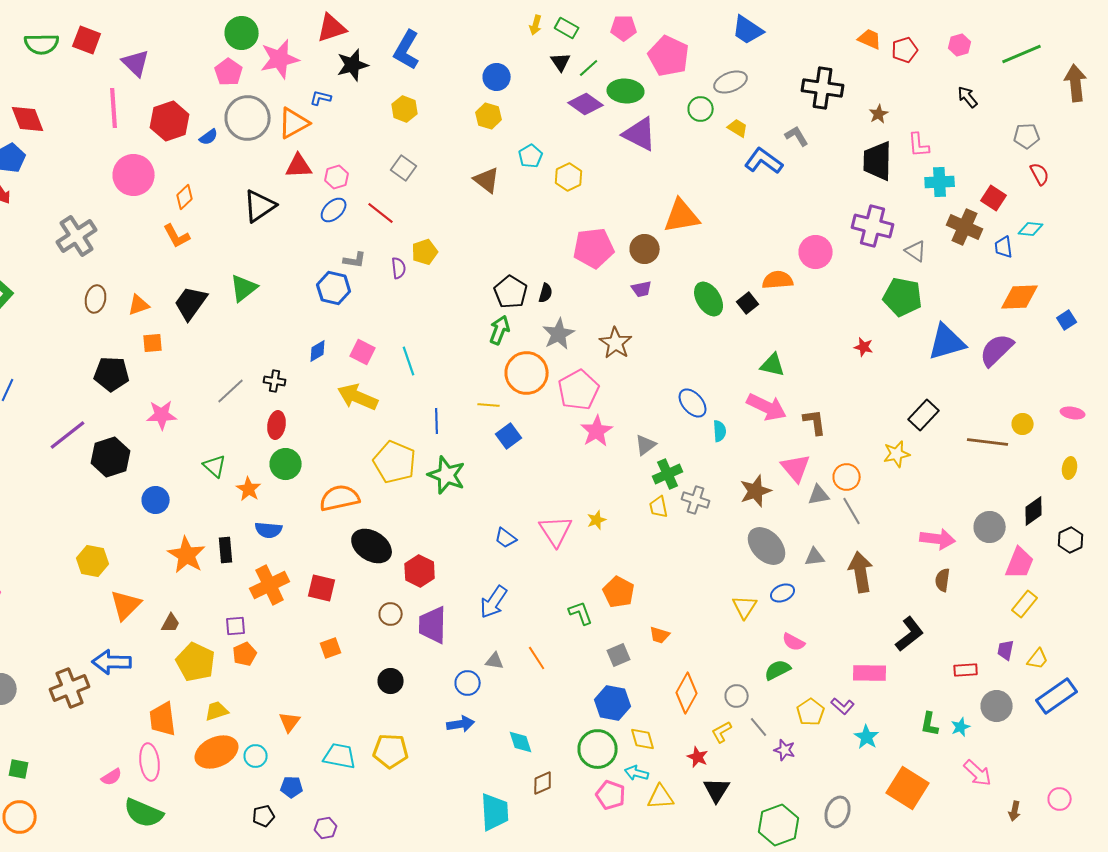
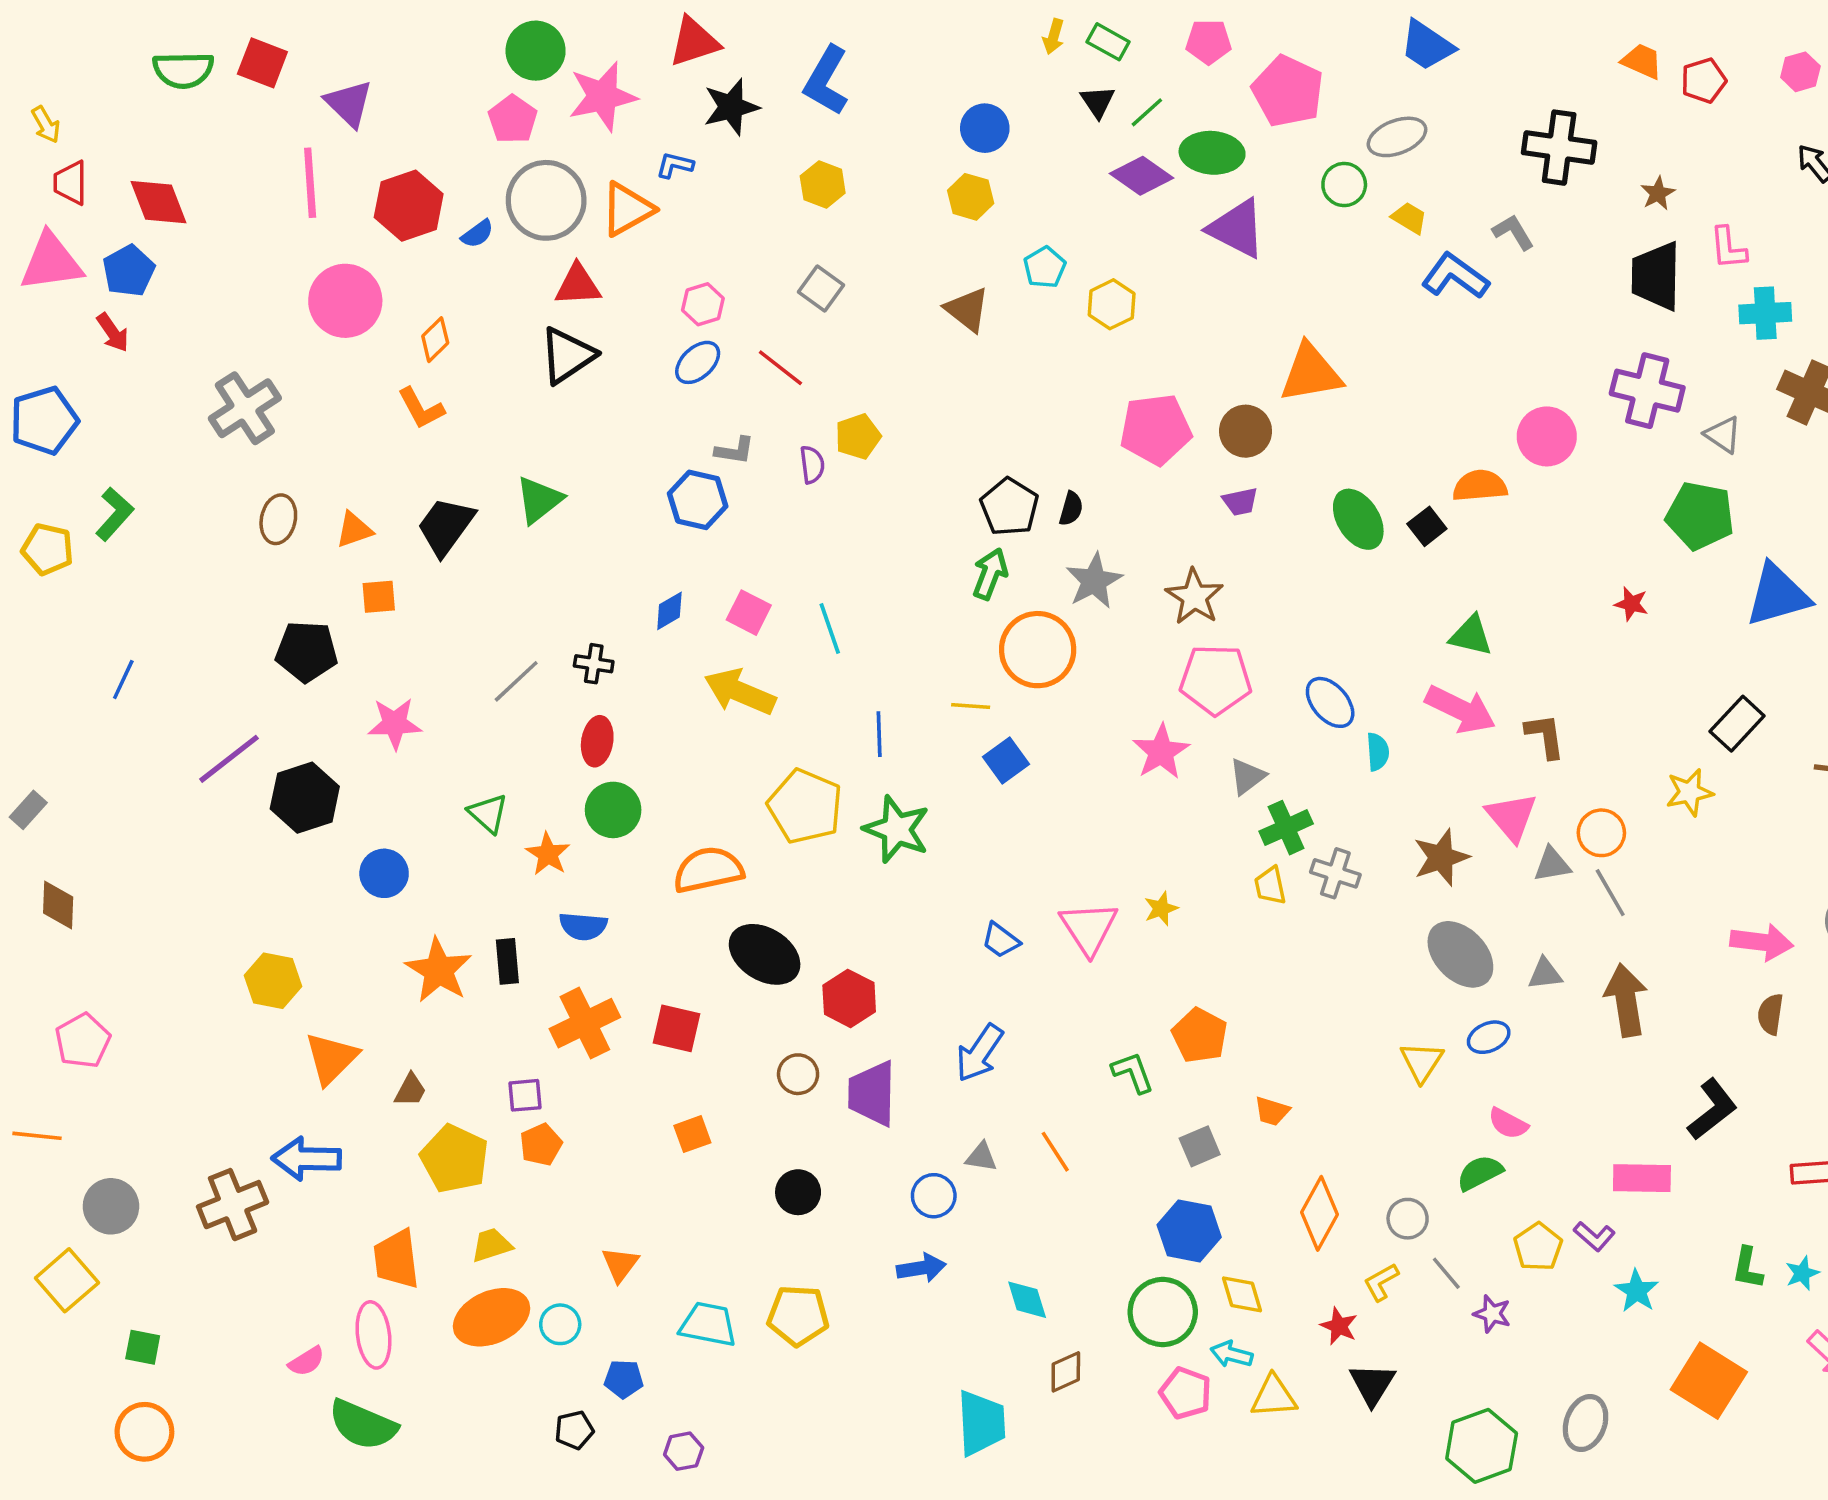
red triangle: (299, 166) -> (578, 285), moved
pink pentagon: (579, 390) -> (1216, 680), moved, turned 30

